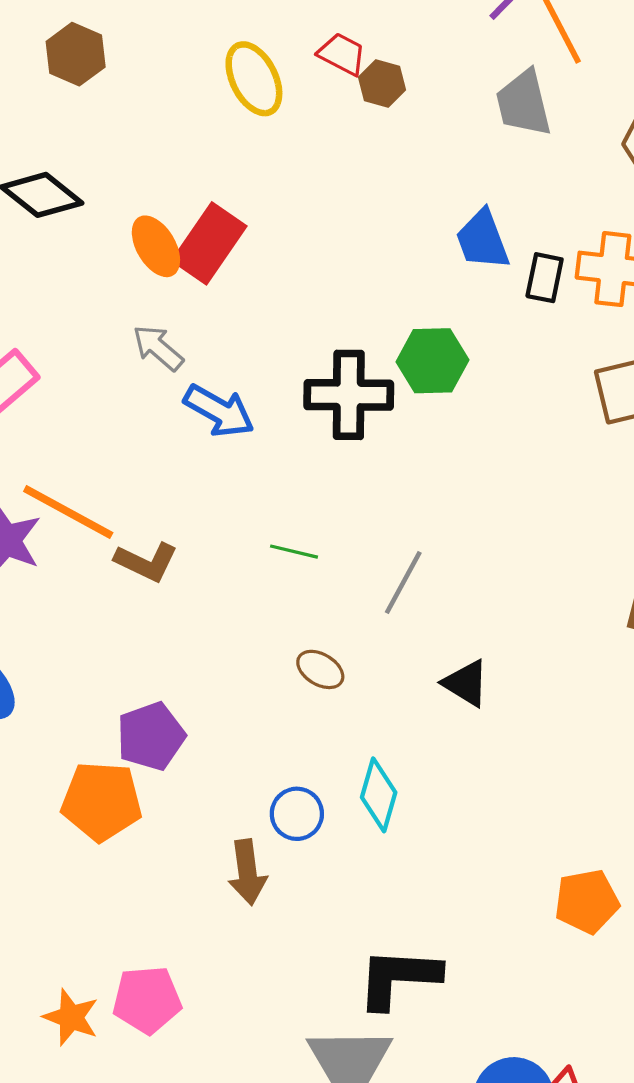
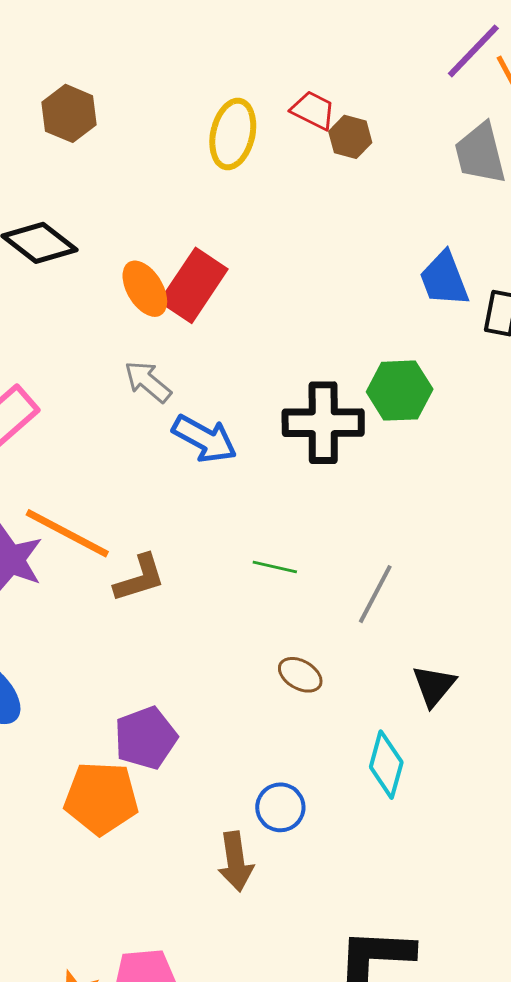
yellow ellipse: (254, 79) -> (233, 134), turned 40
brown L-shape: (146, 562) -> (140, 578), turned -42
black triangle: (466, 683) -> (434, 686), turned 39
cyan diamond: (379, 795) -> (386, 765), moved

